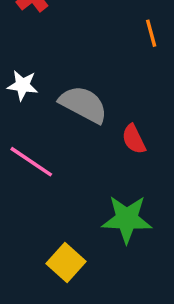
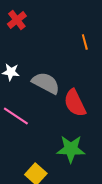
red semicircle: (134, 139) -> (75, 103), size x1.6

